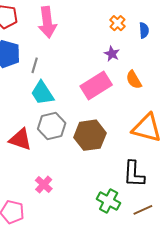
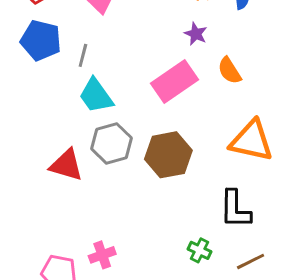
pink cross: (44, 184) -> (102, 255), moved, turned 30
green cross: (109, 201) -> (200, 250), size x0.7

